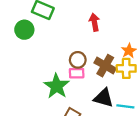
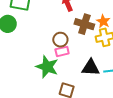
brown cross: (105, 66) -> (84, 24), moved

